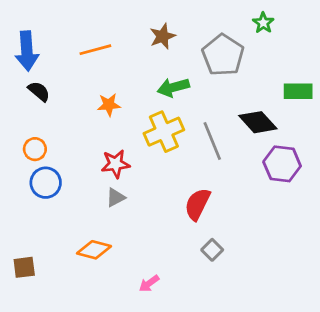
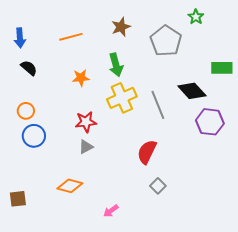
blue arrow: (27, 51) -> (20, 38), size x0.7
green arrow: (173, 87) -> (116, 65), moved, turned -90

